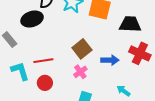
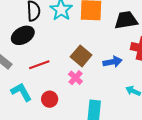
red line: (43, 61) -> (39, 65), moved
pink cross: (80, 72) -> (75, 78), moved

